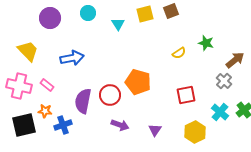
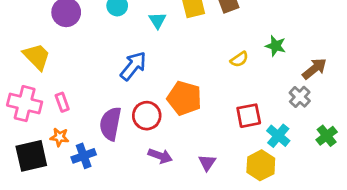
blue arrow: (72, 58) -> (133, 66), moved, turned -40
pink rectangle: (47, 85) -> (62, 102), turned 32
cyan cross: (220, 112) -> (278, 136), moved

